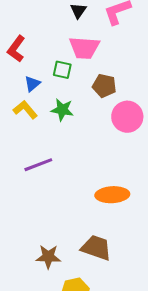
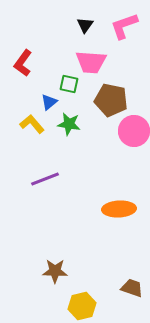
blue triangle: (32, 84) -> (49, 102), moved
brown pentagon: (104, 86) -> (111, 100), size x1.4
brown trapezoid: (96, 248) -> (132, 288), moved, size x0.7

